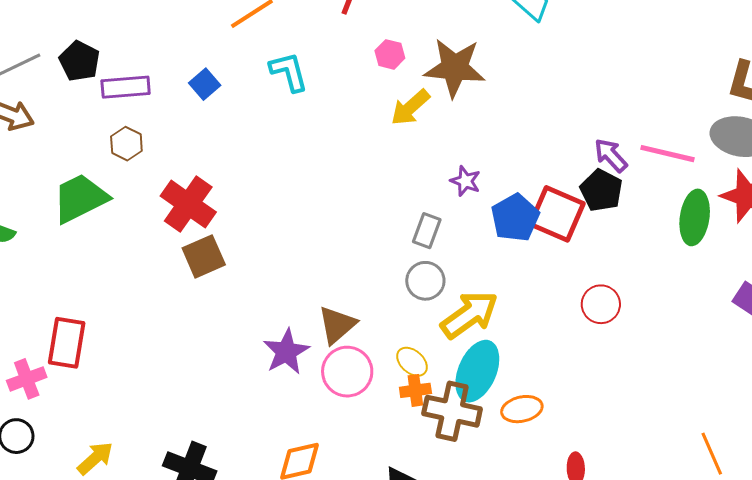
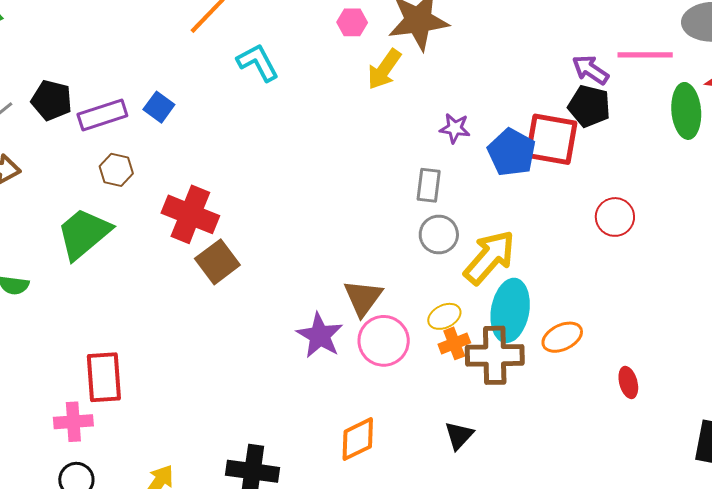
blue square: (205, 84) -> (159, 107), moved
yellow ellipse: (412, 362) -> (444, 316), turned -56
pink cross: (27, 379) -> (73, 422), turned 30

